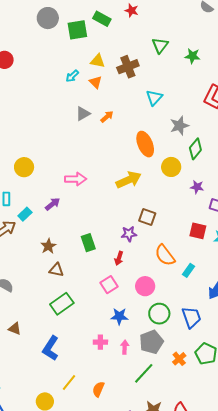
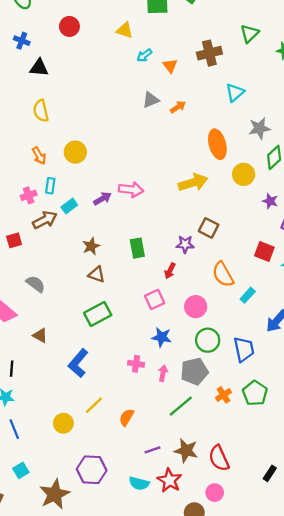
yellow triangle: (98, 61) -> (125, 30), moved
pink arrow: (76, 179) -> (131, 190), moved

